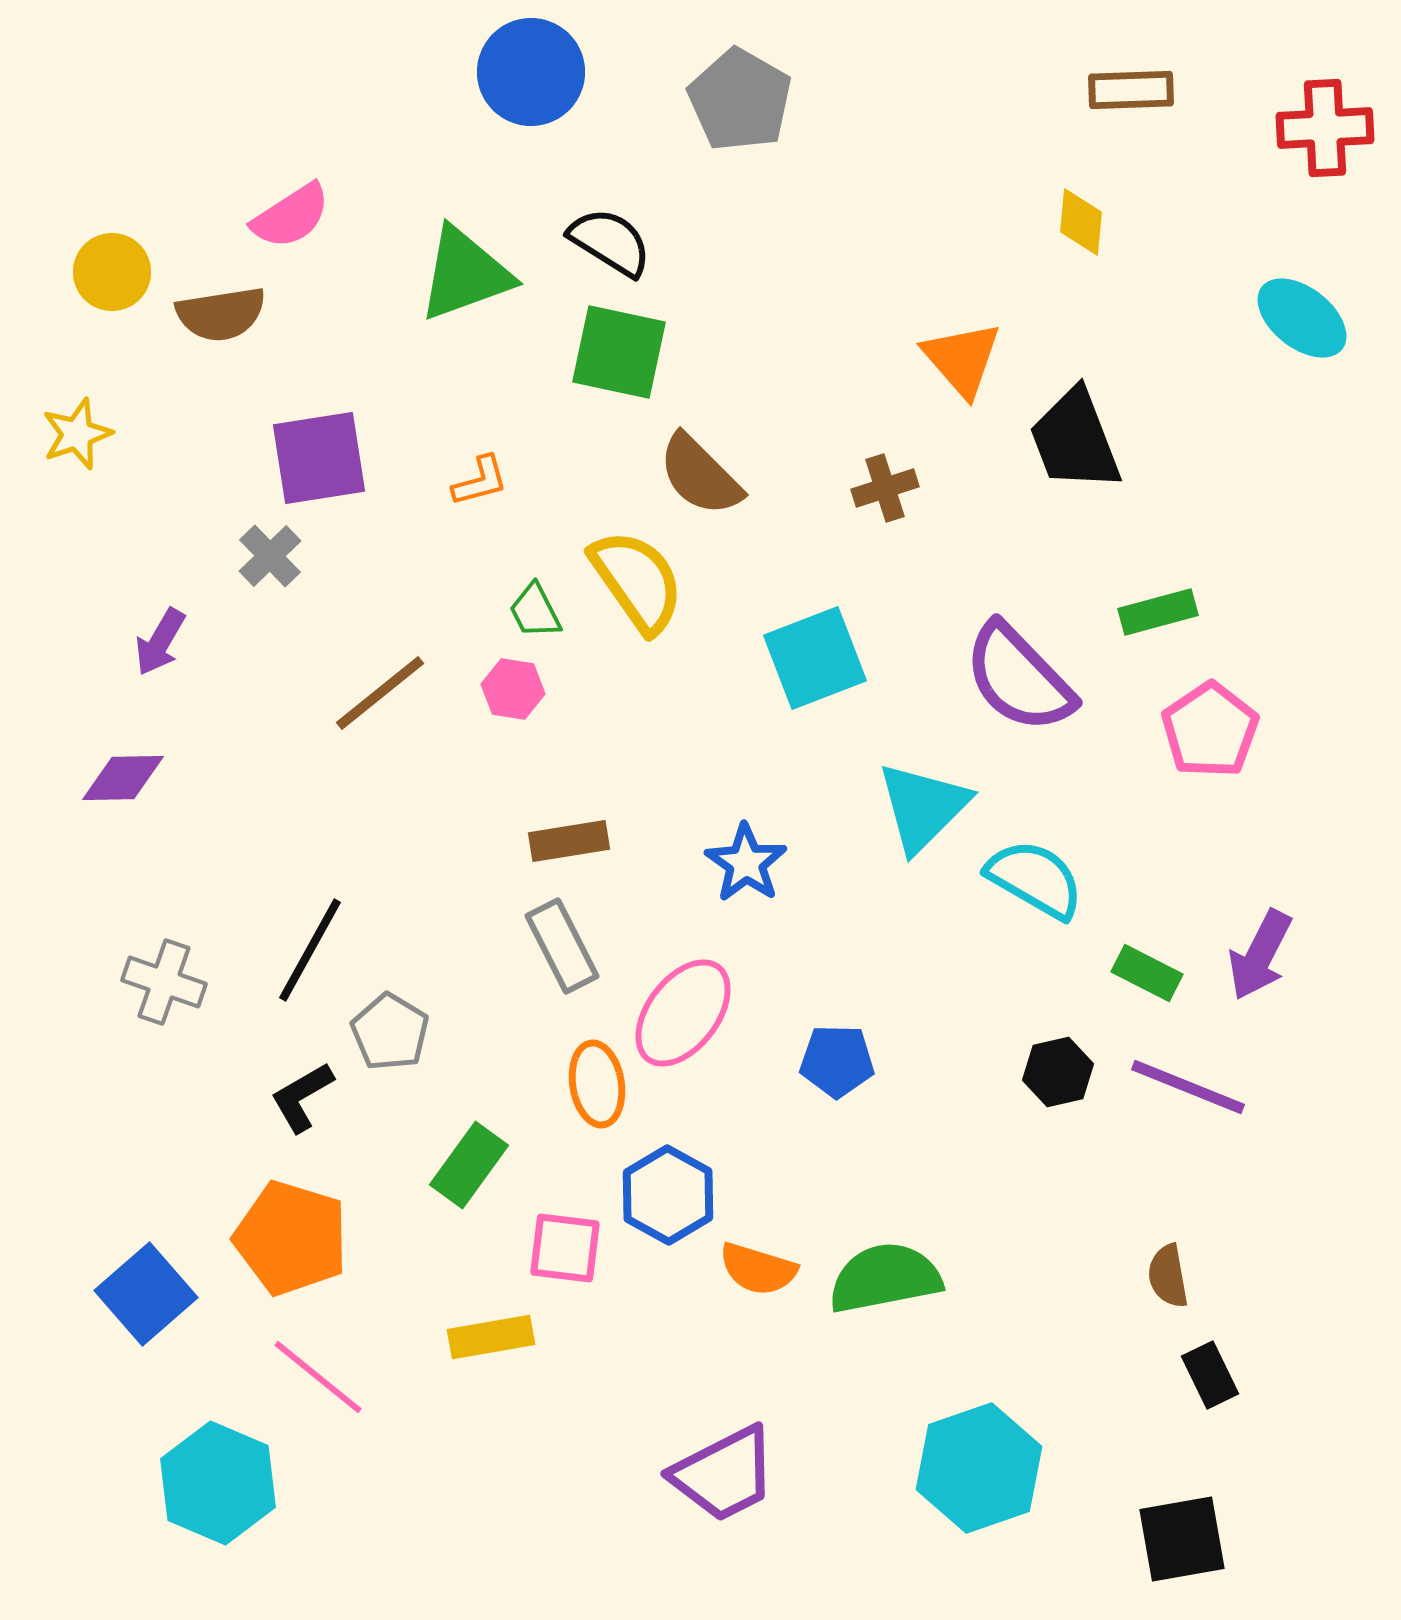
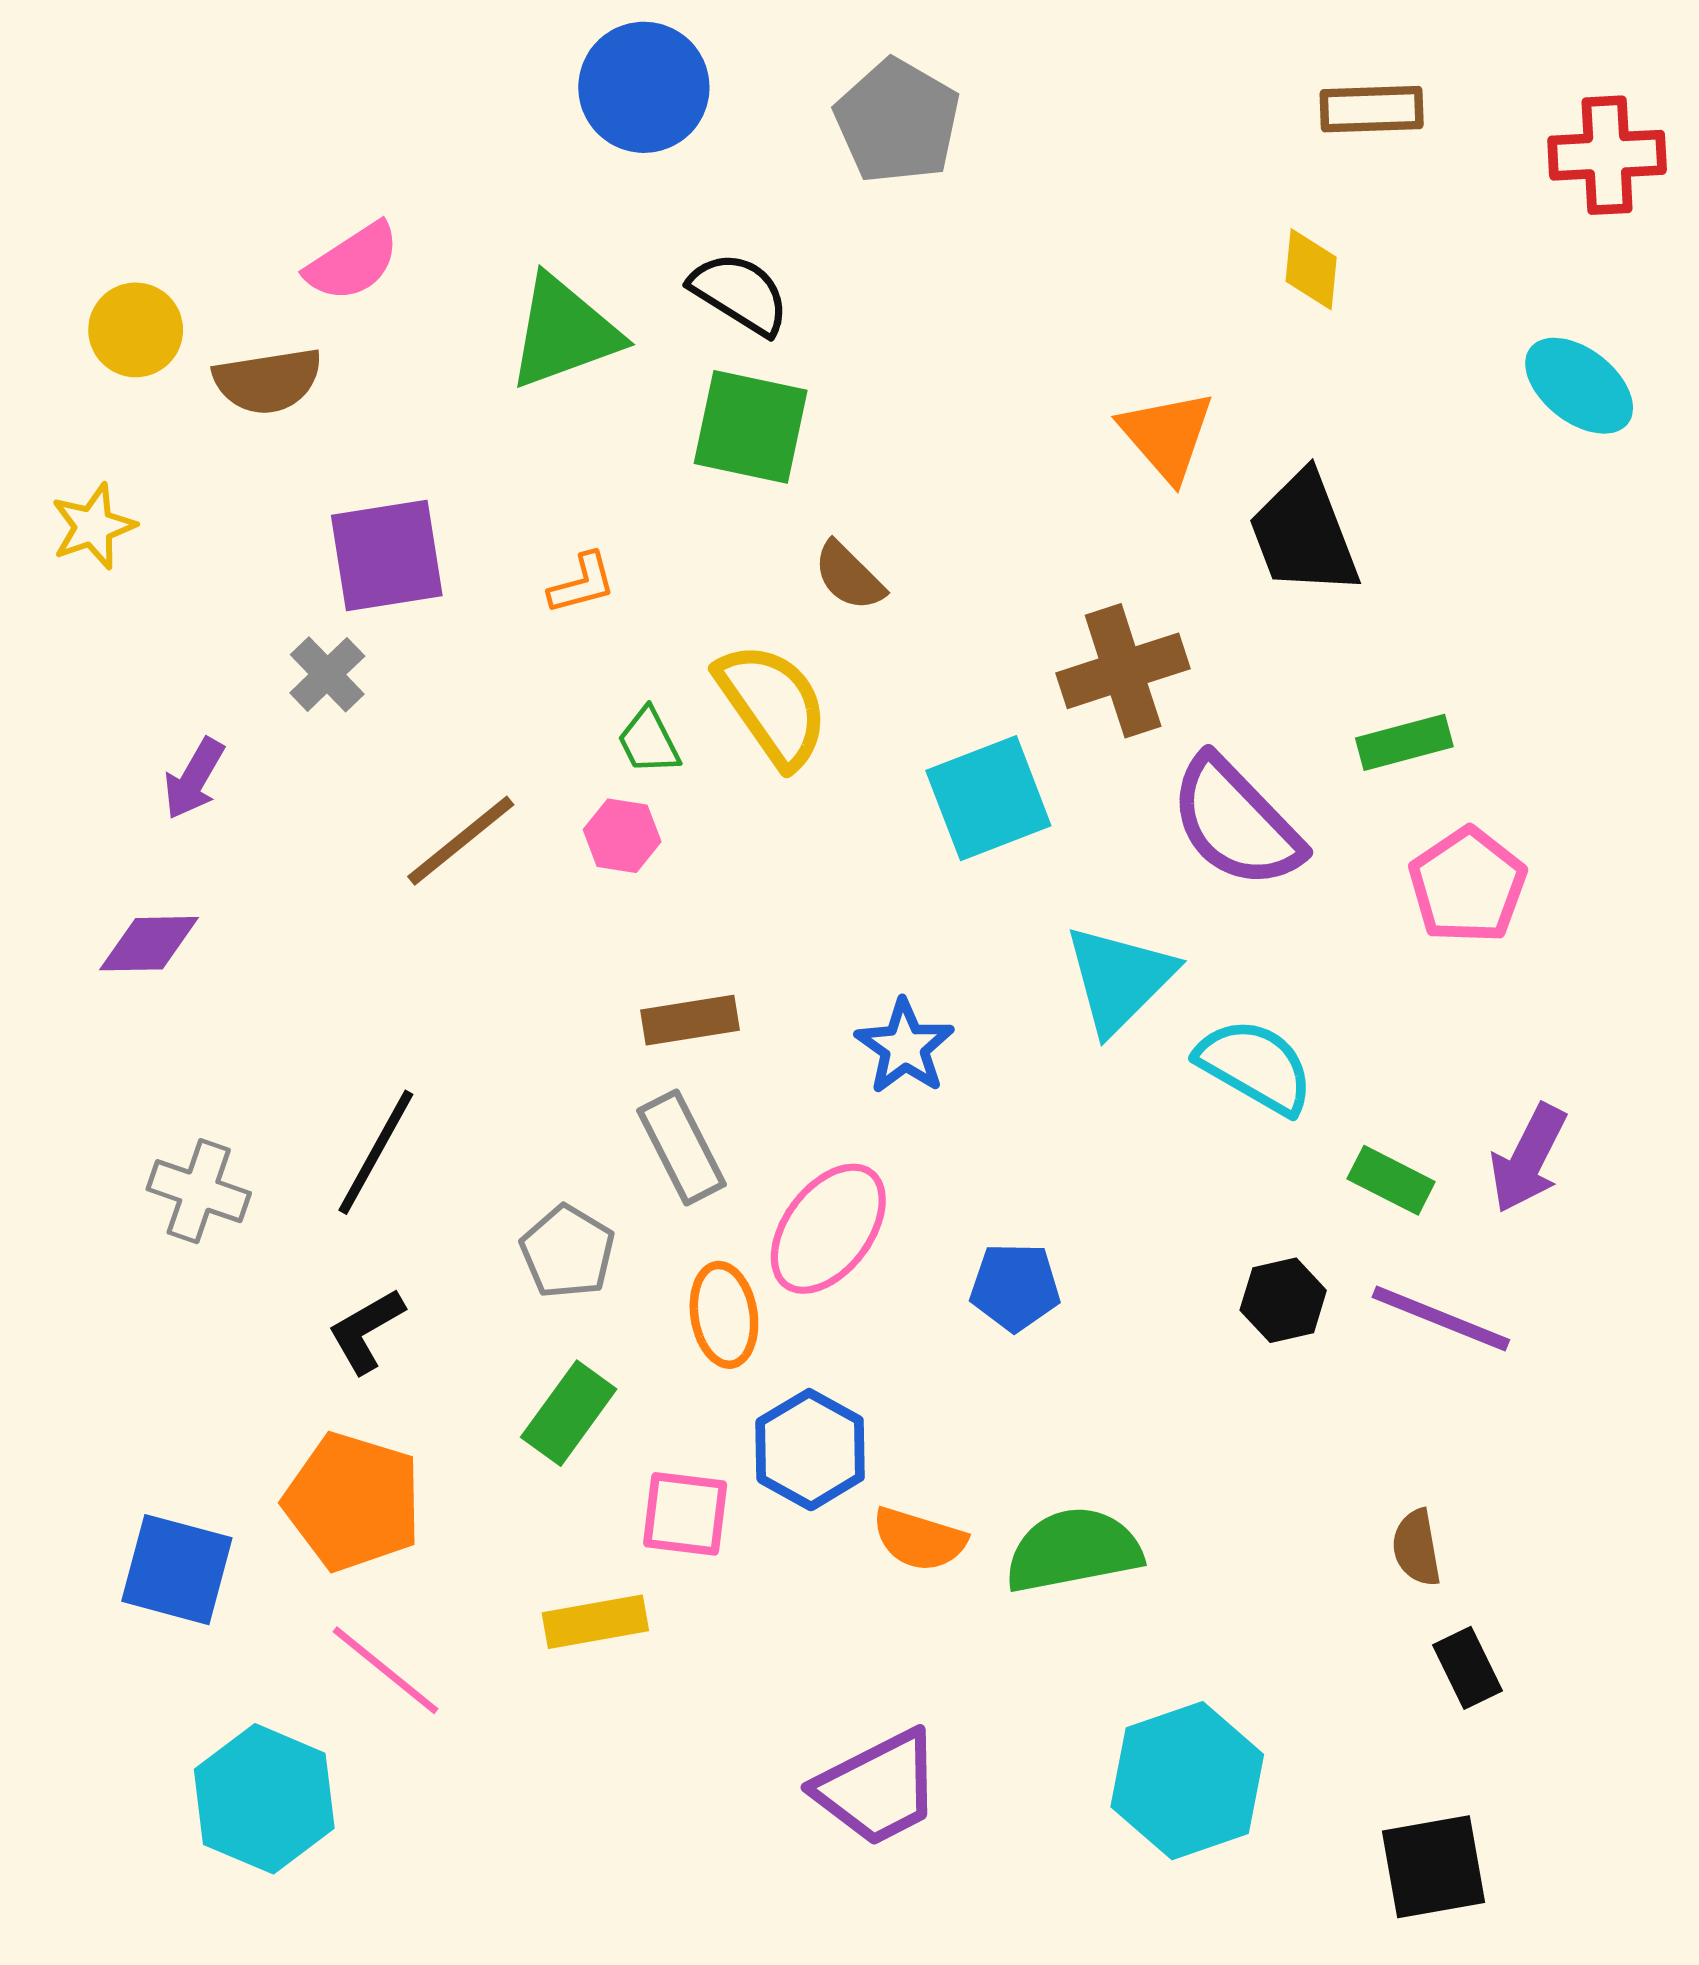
brown semicircle: (700, 475) -> (849, 576), size x0.7
brown cross: (885, 488) -> (1123, 671), moved, size x1.6
gray pentagon: (390, 1032) -> (567, 1252), moved
blue square: (146, 1294) -> (177, 1570), turned -34

